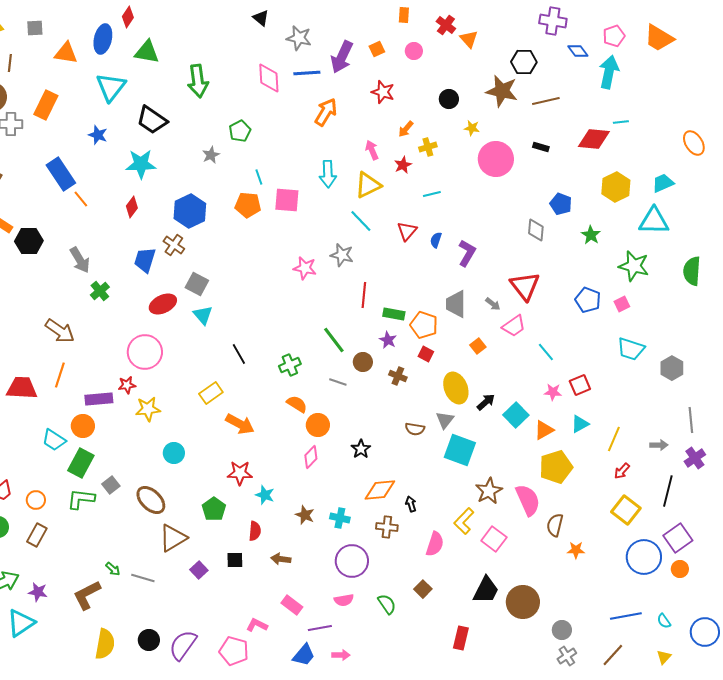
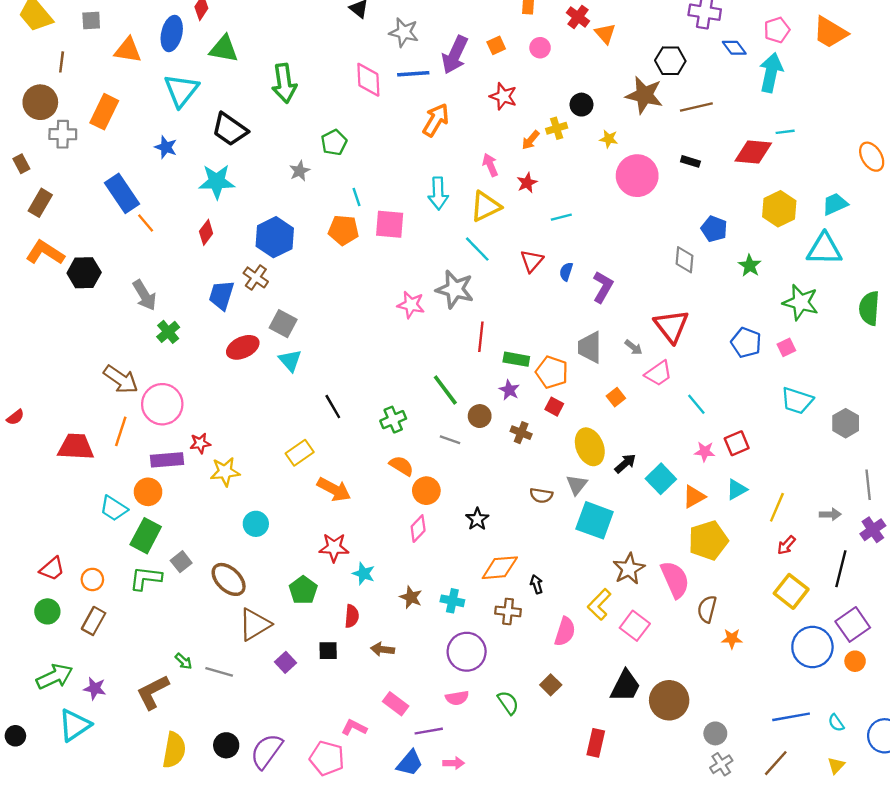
yellow cross: (428, 147) -> (557, 128), moved
gray star: (342, 255) -> (455, 289), size x1.4
pink circle: (145, 352) -> (162, 404), moved

